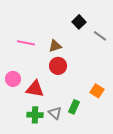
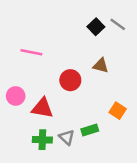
gray line: (100, 36) -> (118, 24), moved
brown triangle: (55, 46) -> (101, 66), moved, turned 32
green rectangle: (74, 107) -> (90, 130), turned 48

